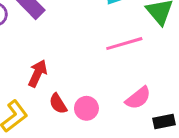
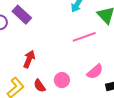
red semicircle: (58, 104) -> (40, 86), moved

